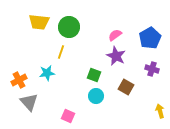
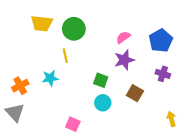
yellow line: (61, 52) -> (65, 56), turned -32
purple star: (116, 56) -> (124, 60), turned 30
gray triangle: (29, 102) -> (15, 112), moved

